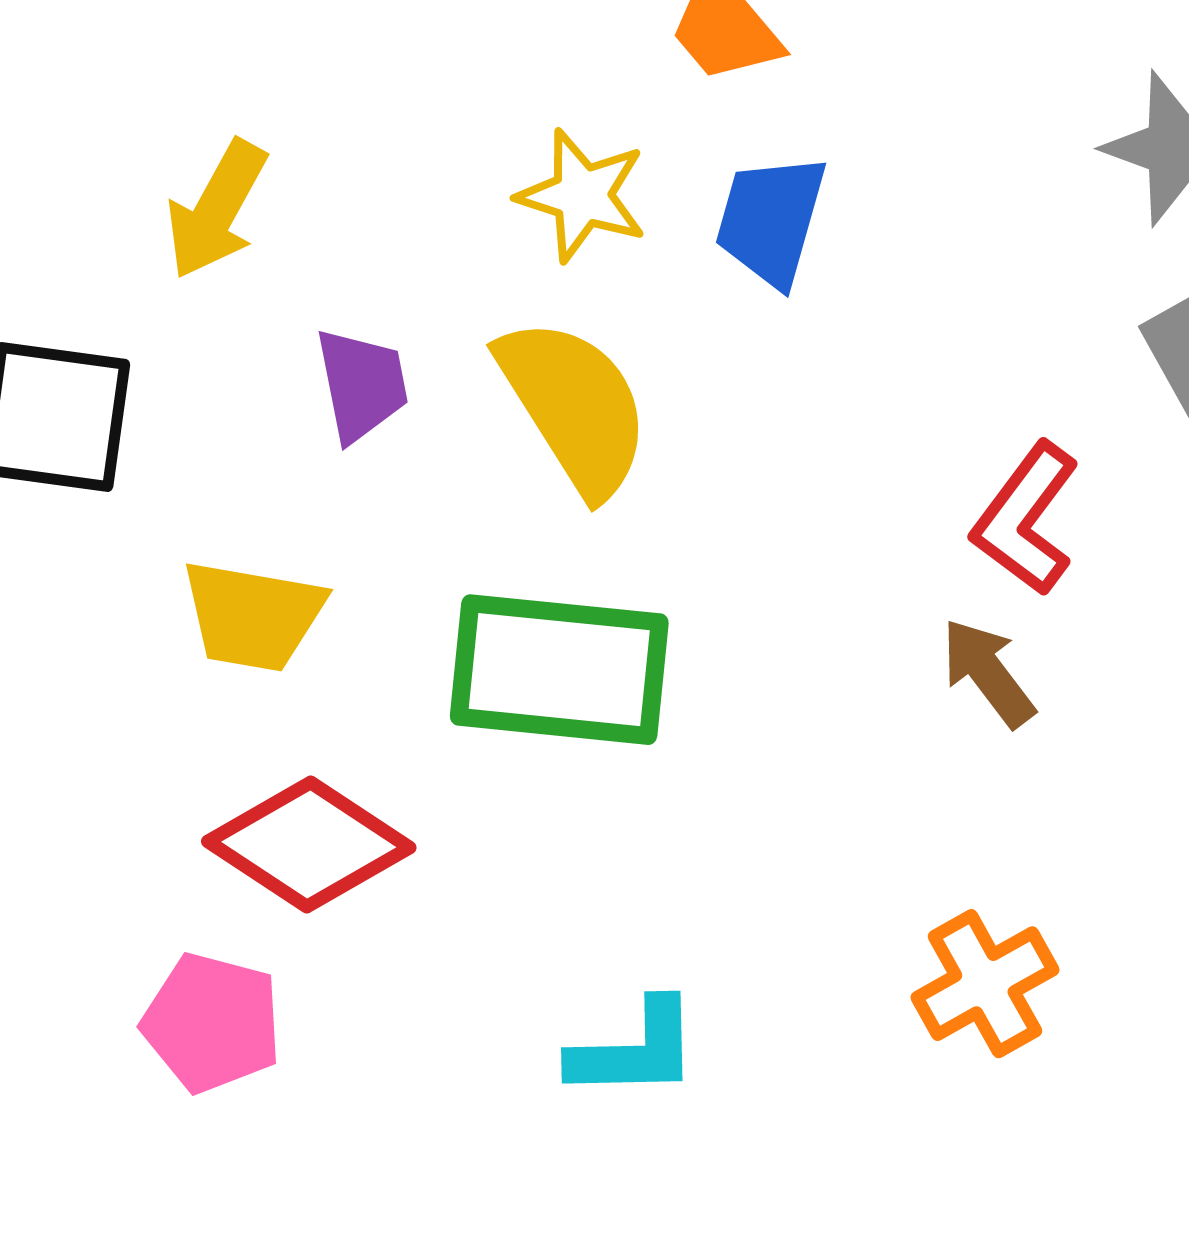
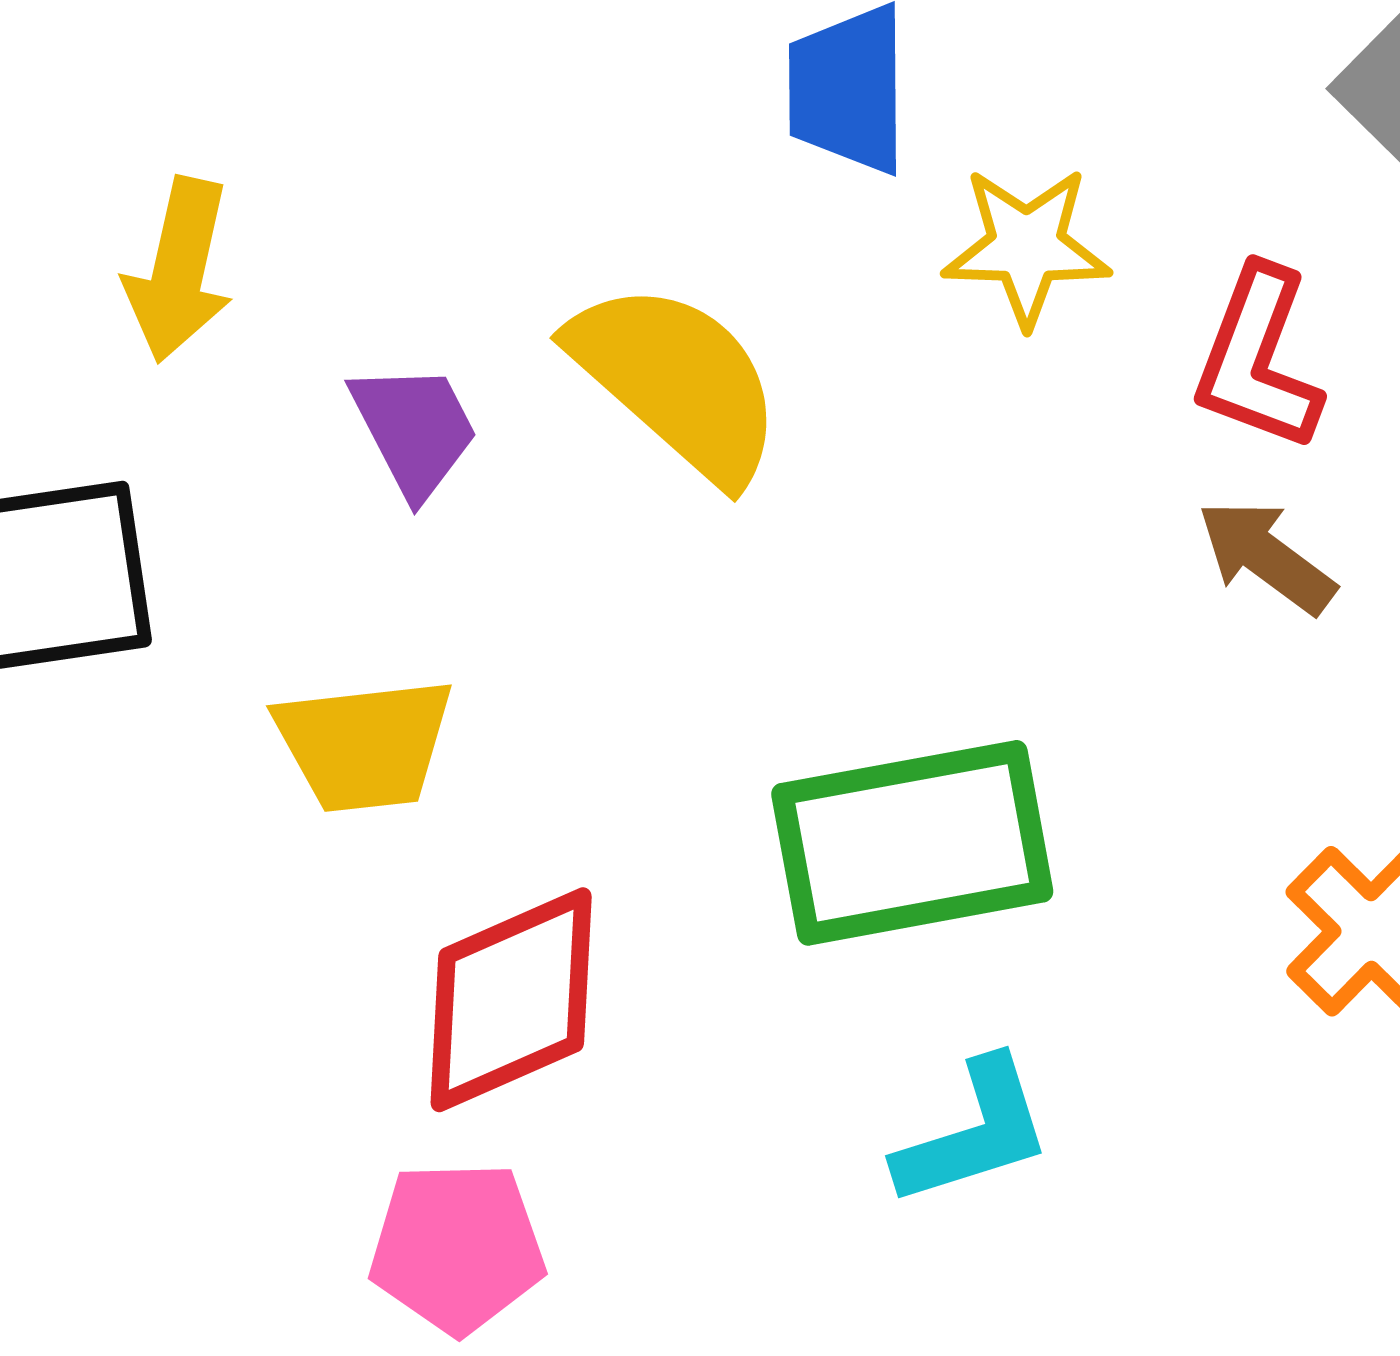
yellow star: (582, 196) -> (1027, 247), moved
green rectangle: (559, 670) -> (912, 843), moved
red diamond: (309, 844) -> (511, 1000), turned -41

